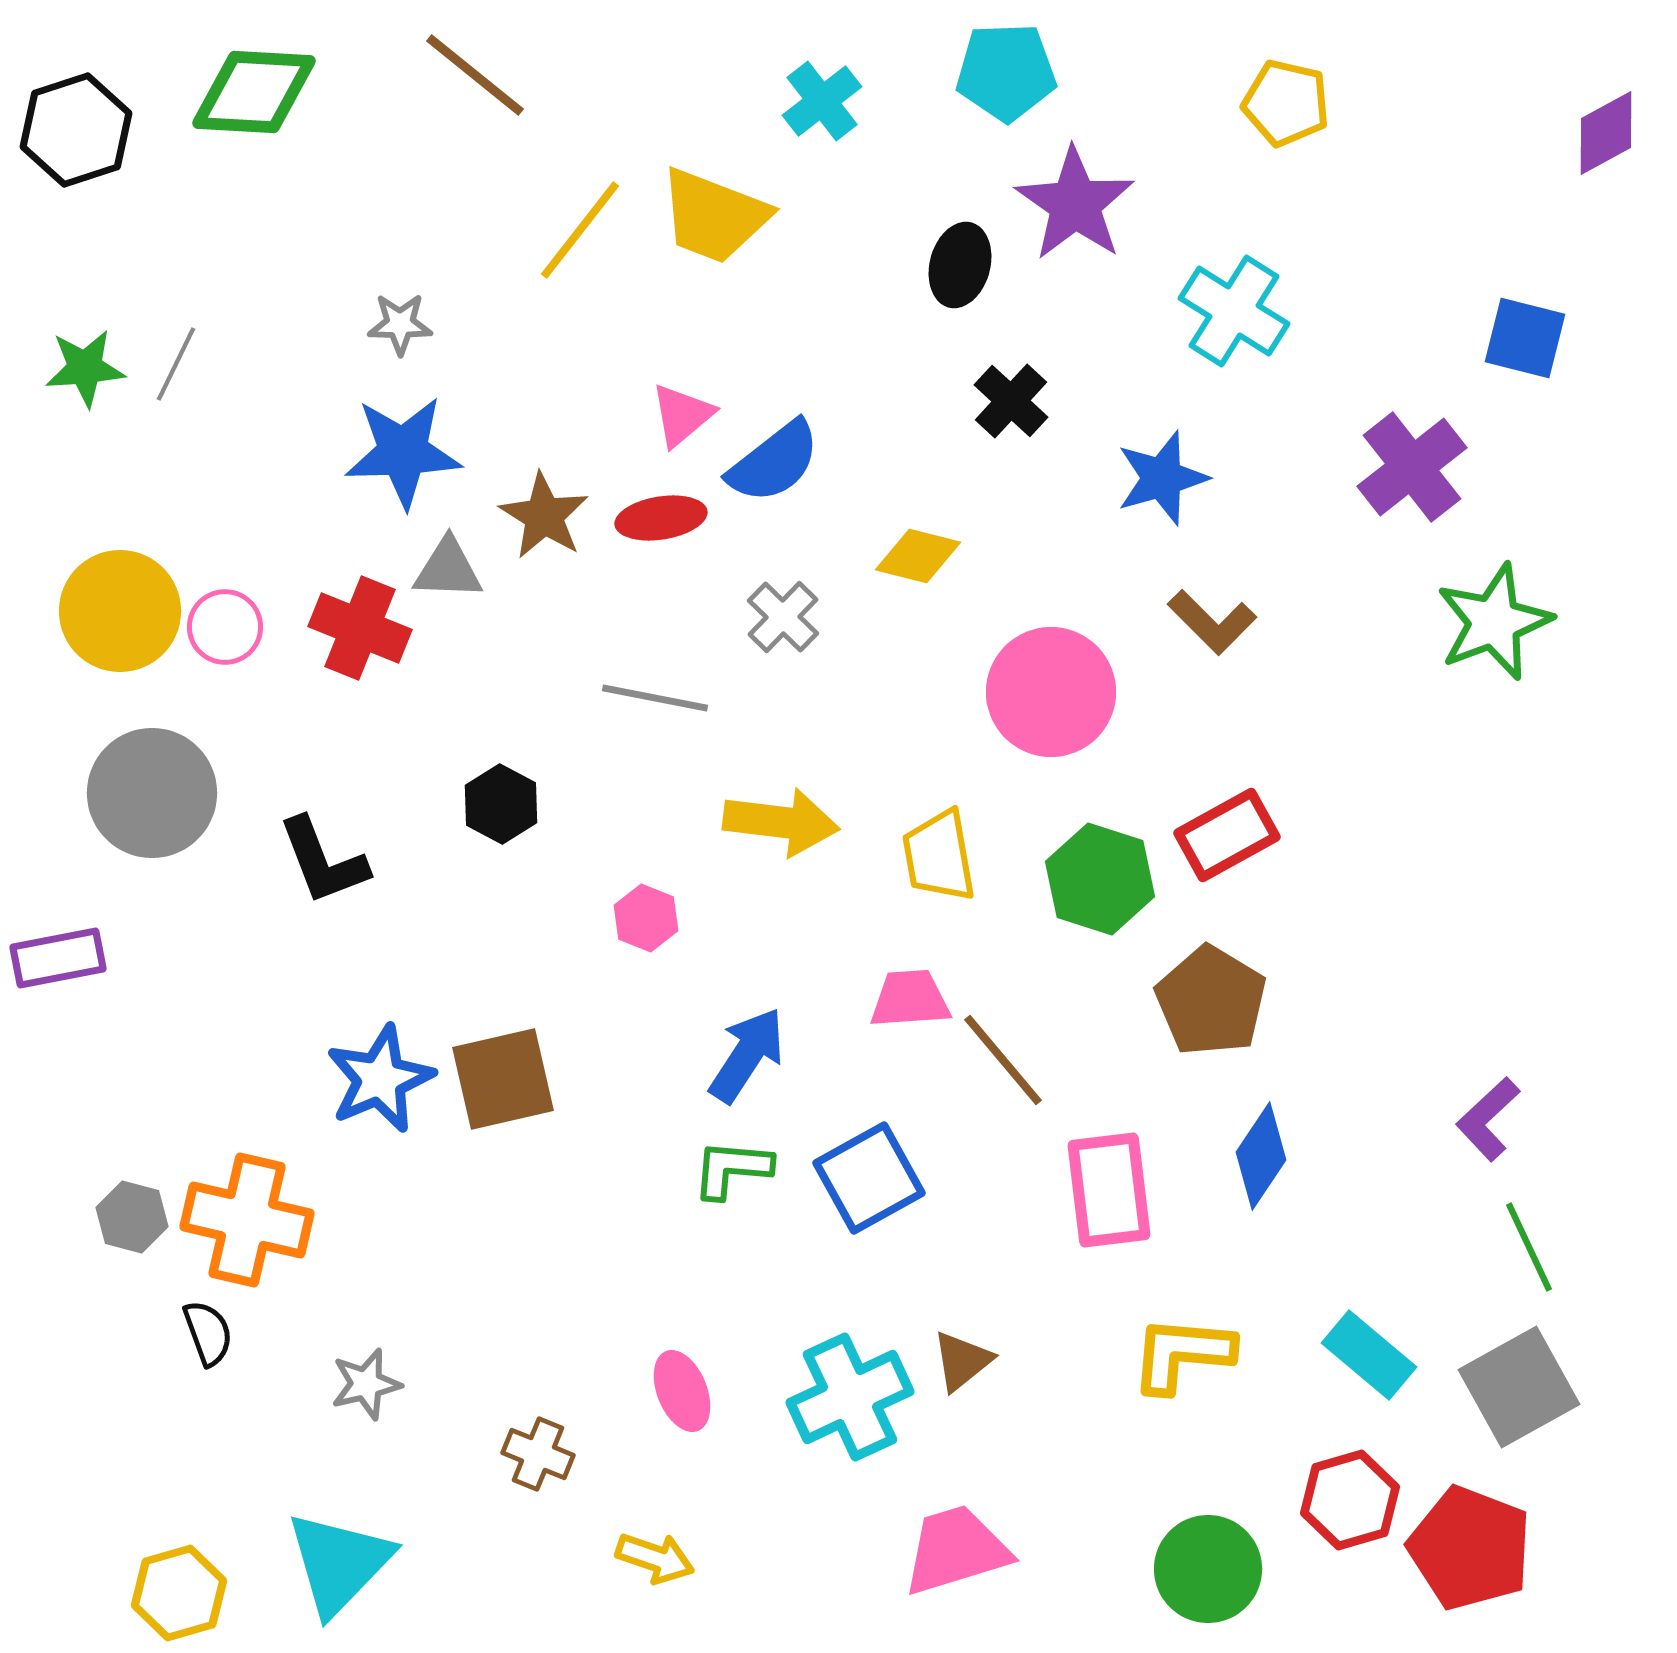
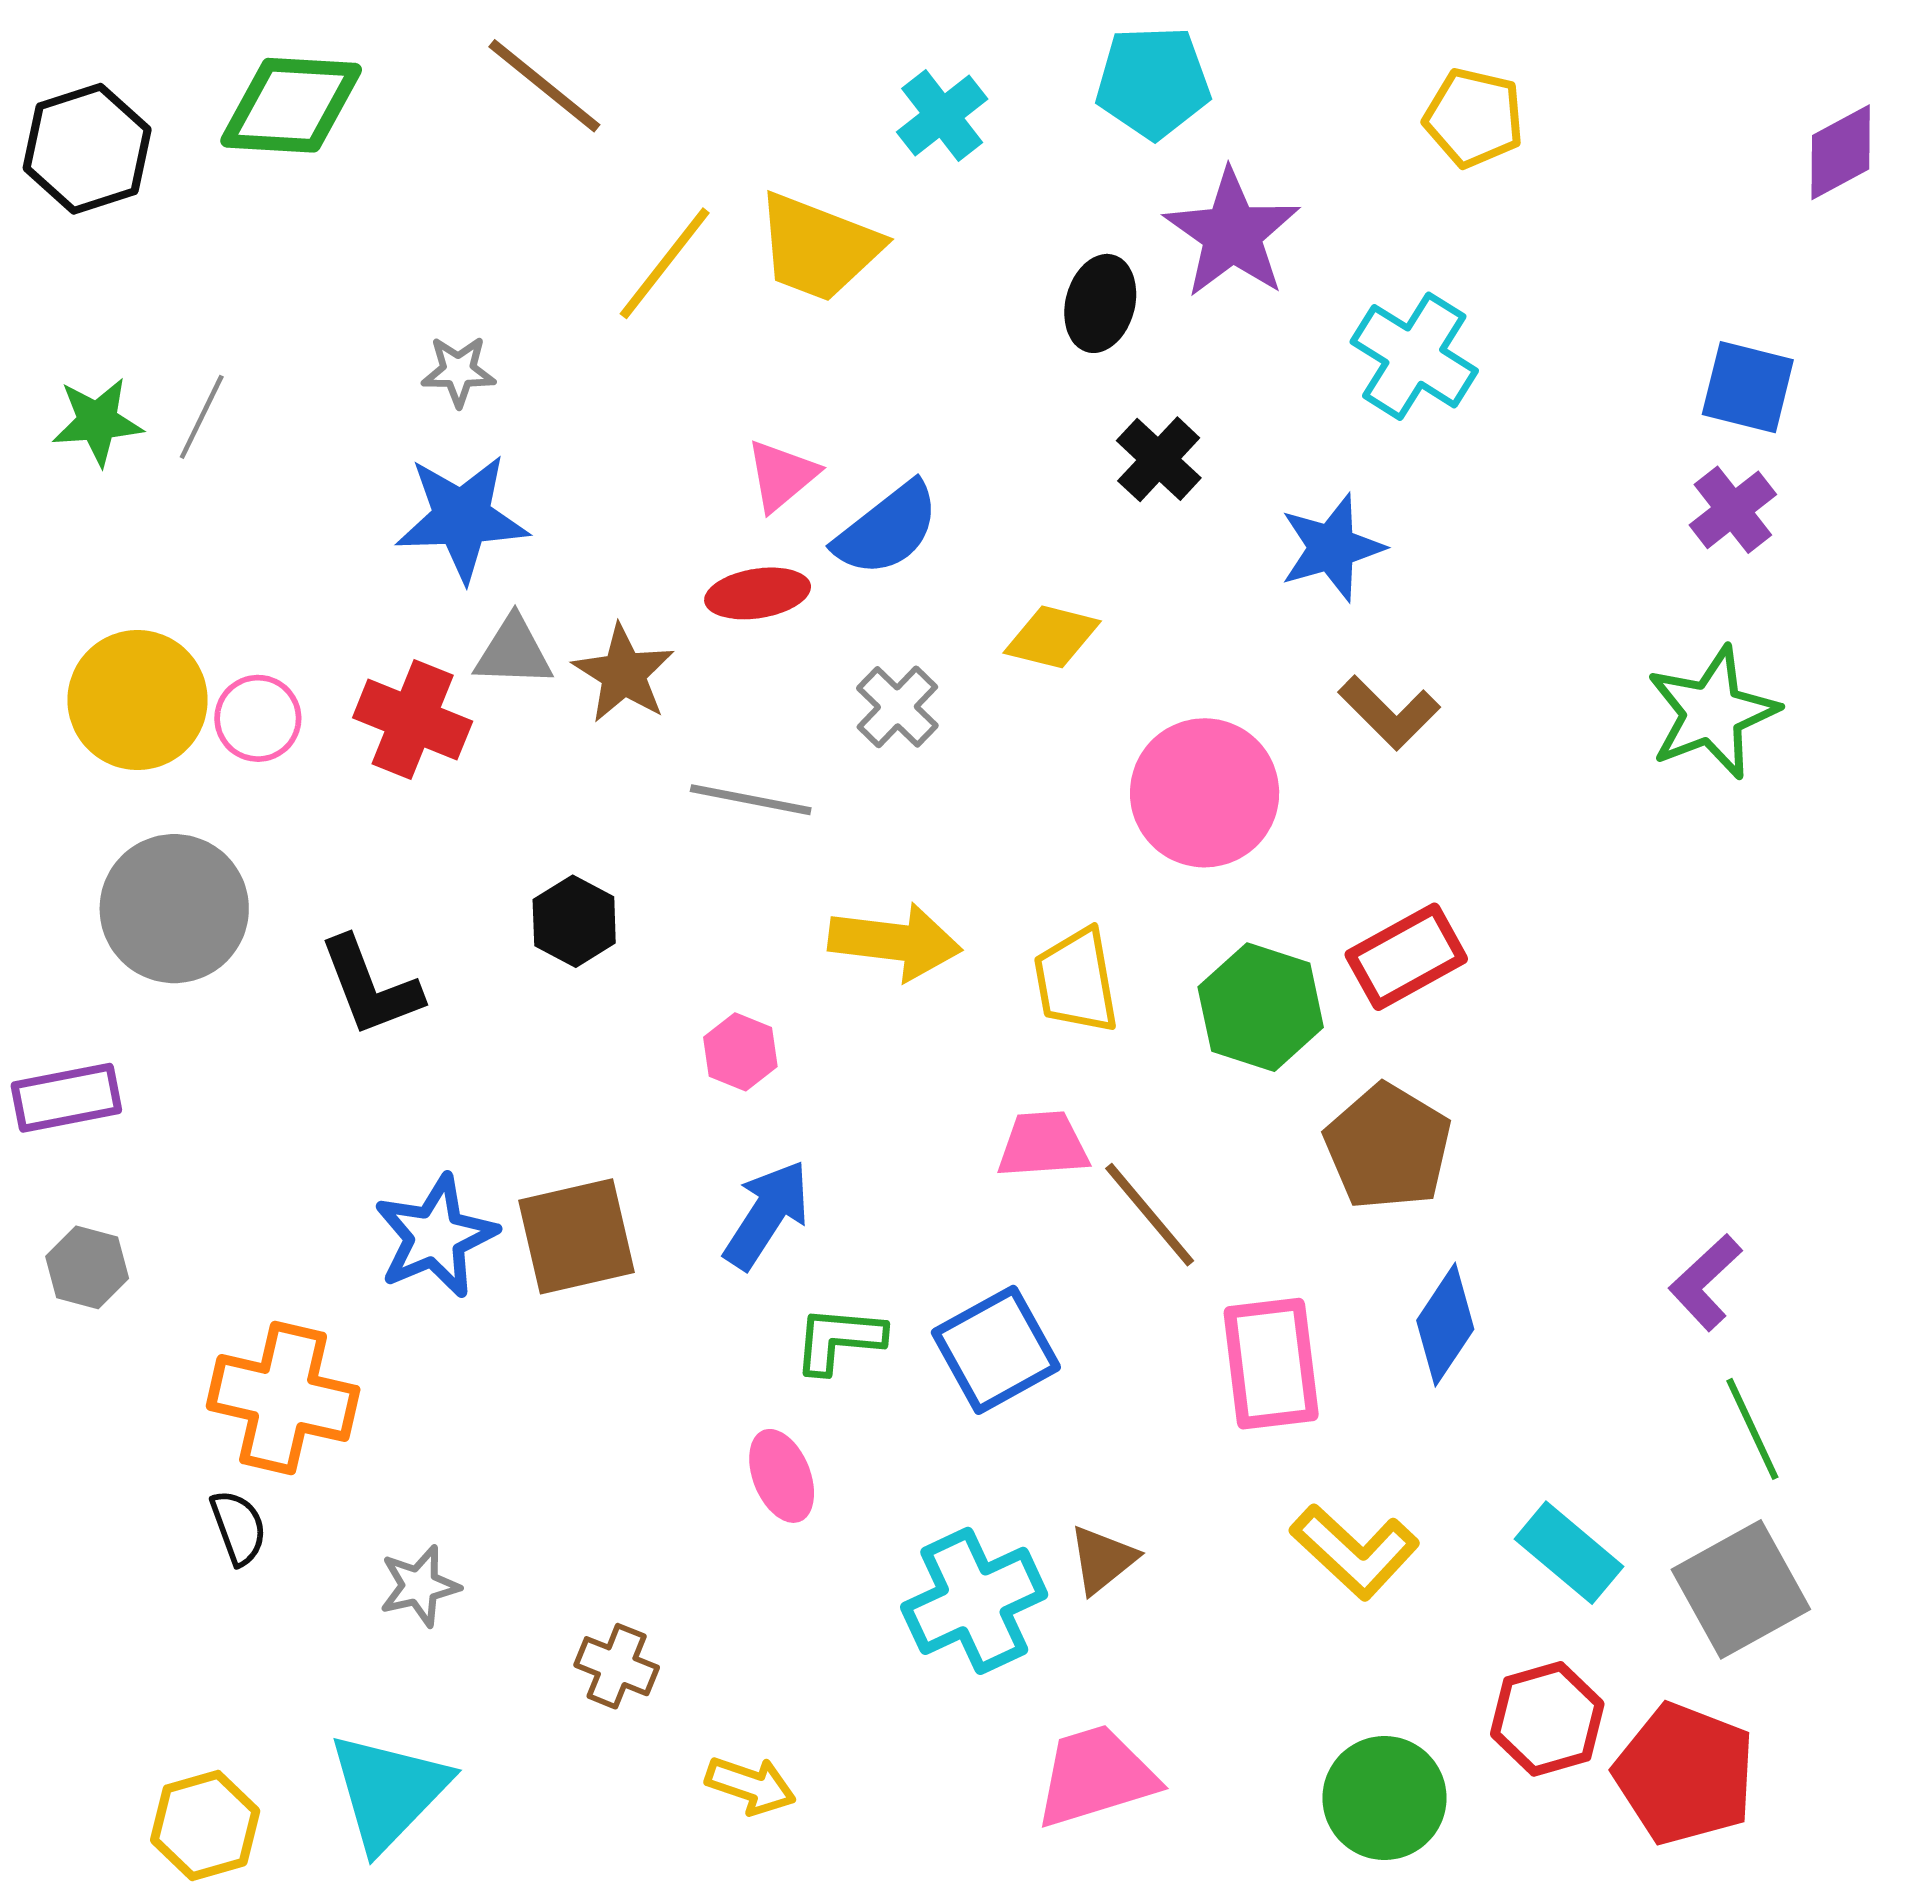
purple cross: (1412, 467) -> (1733, 510), moved, size x0.7
brown star: (544, 516) -> (623, 674), moved
blue arrow: (747, 1055) -> (767, 1215), moved
gray hexagon: (132, 1217) -> (87, 1267), moved
yellow L-shape: (1182, 1354) -> (1355, 1552), turned -142
pink ellipse: (682, 1391) -> (782, 1476), moved

